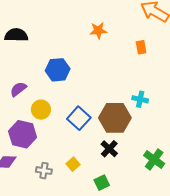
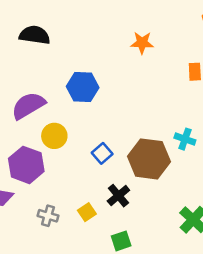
purple semicircle: (18, 89) -> (28, 106), size x1.5
blue square: (79, 118) -> (102, 153), size x0.7
black cross: (109, 149) -> (118, 196), moved

